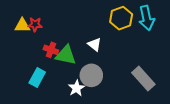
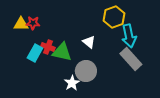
cyan arrow: (147, 18) -> (129, 36), moved
cyan rectangle: (37, 77) -> (35, 53), moved
gray rectangle: (143, 79) -> (131, 59), moved

